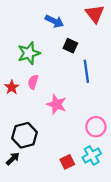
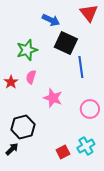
black square: (70, 46) -> (66, 43), size x1.6
pink circle: (96, 127) -> (90, 109), moved

